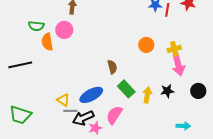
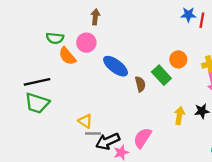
orange semicircle: (47, 42) -> (67, 56), turned -30
green rectangle: (126, 89) -> (161, 75), moved
blue ellipse: (91, 95) -> (116, 66), moved, turned 65
green trapezoid: (20, 115) -> (37, 103), moved

